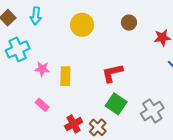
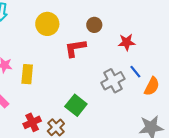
red L-shape: (112, 73) -> (75, 48), moved
gray cross: (152, 111) -> (113, 81), moved

